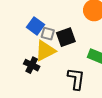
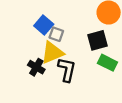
black square: (66, 37) -> (98, 40), moved
black L-shape: (76, 79) -> (67, 70), moved

